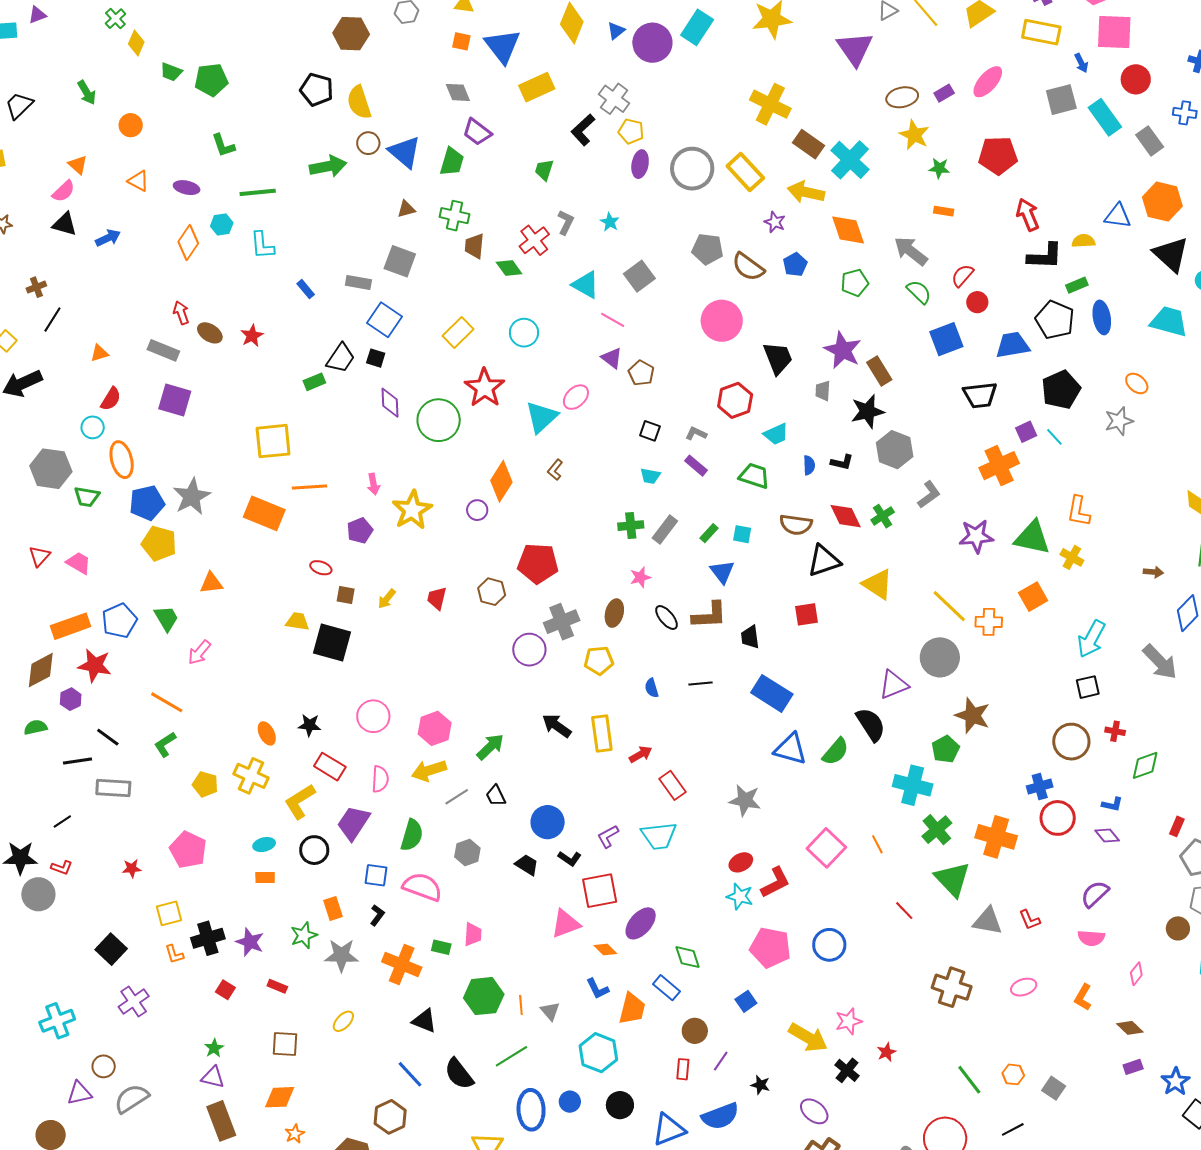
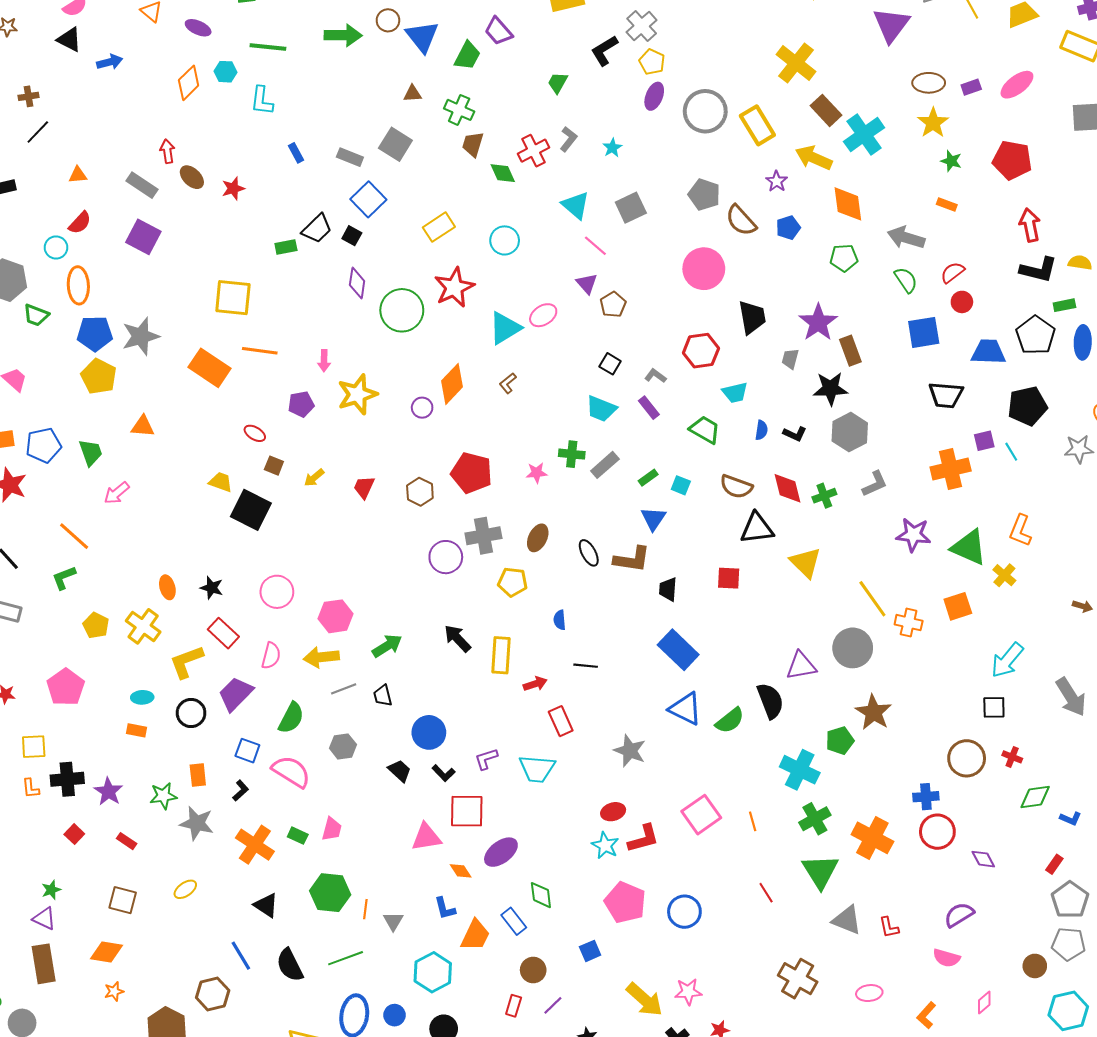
gray arrow: (911, 251) -> (906, 238), turned -33
cyan trapezoid: (650, 476) -> (601, 409), size x1.5
pink star: (640, 577) -> (537, 473), moved
black line: (700, 684) -> (586, 666), moved
blue L-shape: (1112, 804) -> (1071, 819), moved

